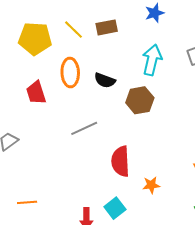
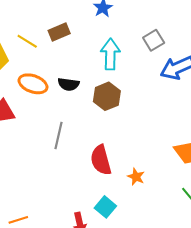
orange ellipse: (70, 73) -> (33, 84), turned -56
gray line: (84, 128) -> (58, 135), turned -40
orange star: (151, 185) -> (136, 177), turned -30

